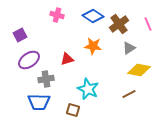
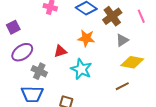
gray cross: (46, 79) -> (39, 71), turned 35
cyan star: (88, 89) -> (81, 69), moved

